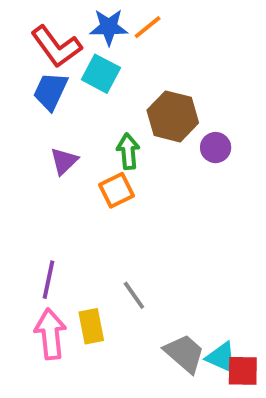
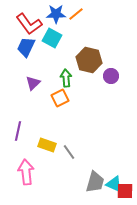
purple line: (48, 280) -> (18, 131), moved
yellow rectangle: (91, 326) -> (47, 145), moved, turned -60
gray trapezoid: (184, 353) -> (95, 182), turned 65

